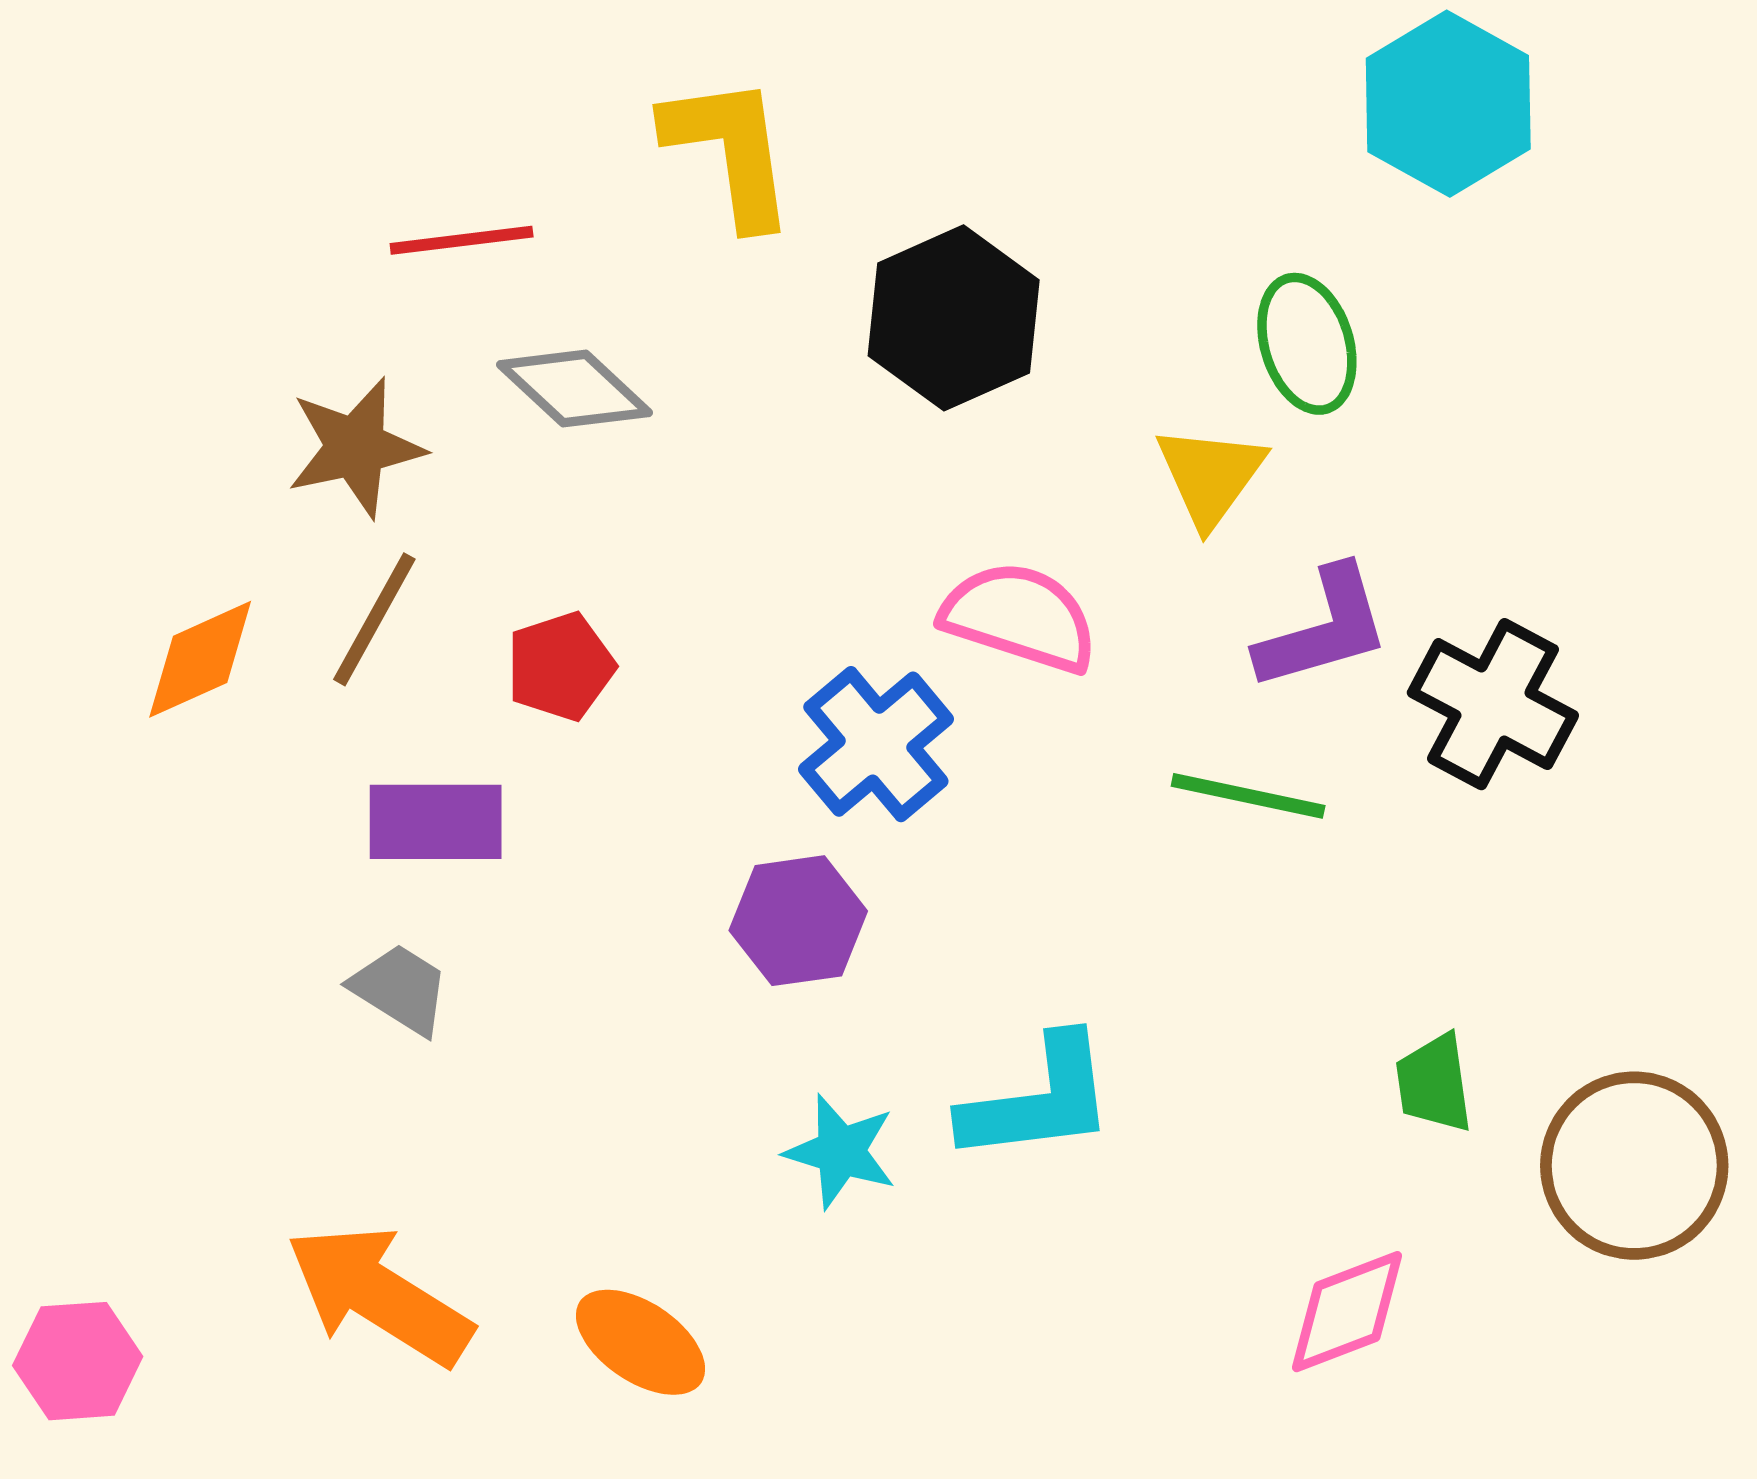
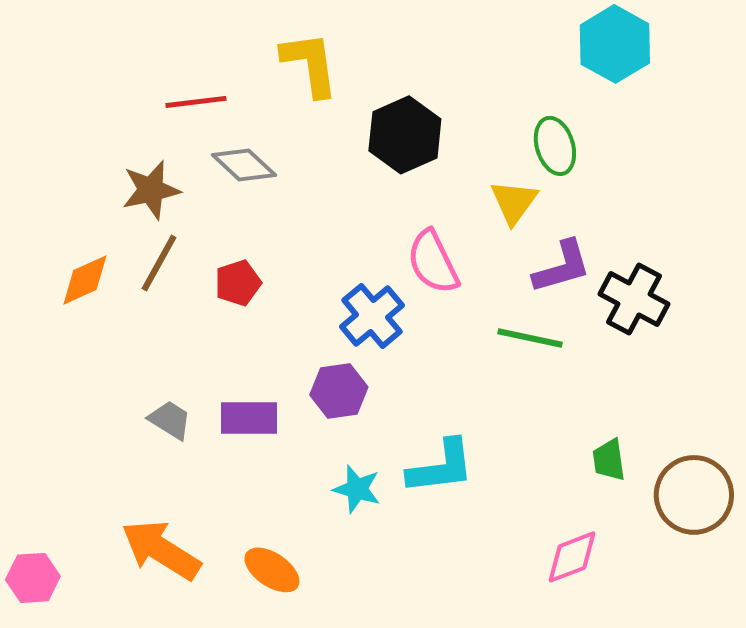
pink semicircle: (1020, 617) -> (433, 262), turned -134
purple rectangle: (436, 822) -> (249, 418), moved

